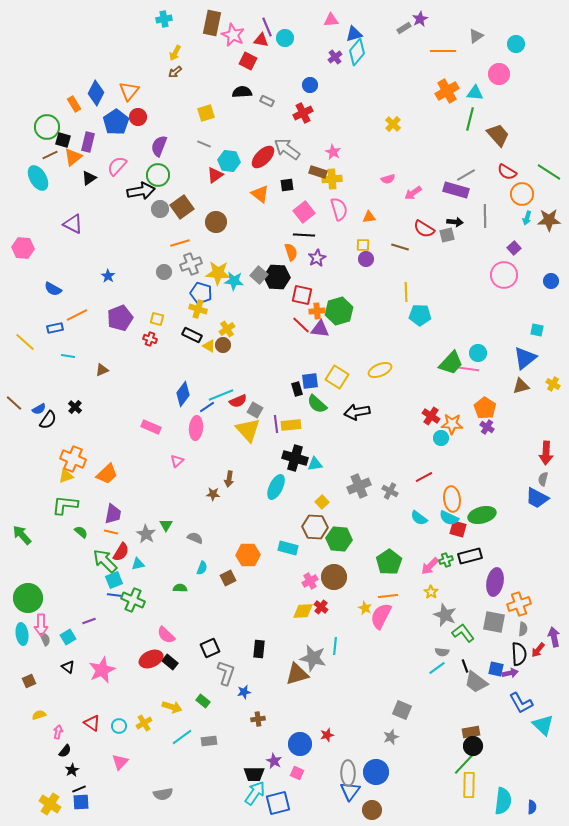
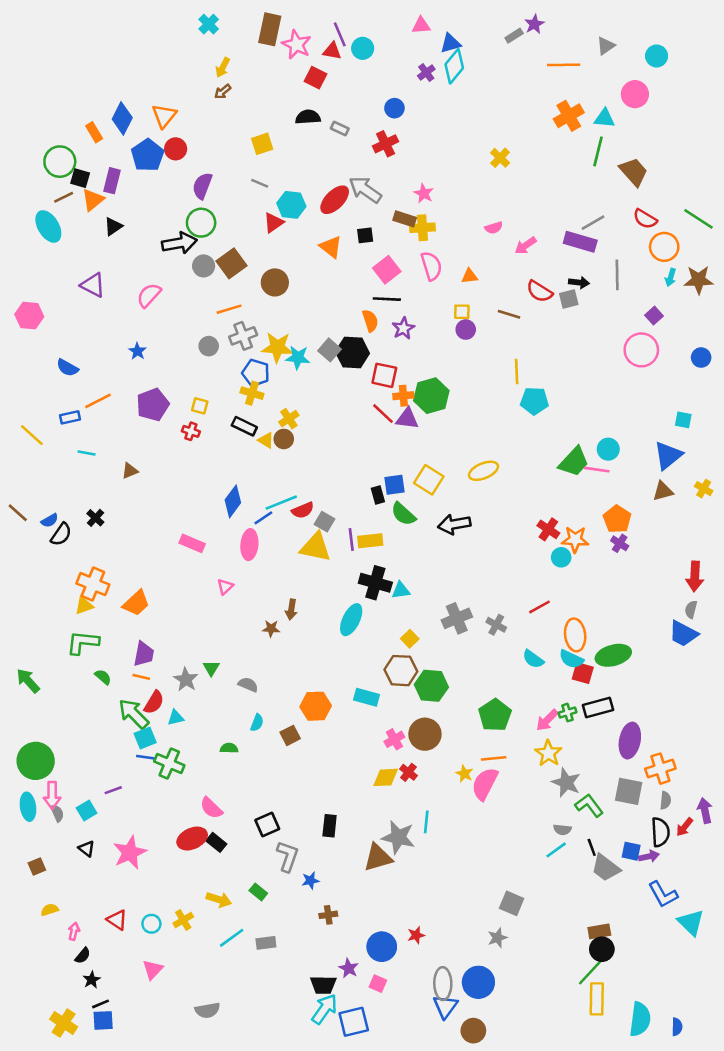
cyan cross: (164, 19) -> (209, 24), turned -35
pink semicircle: (117, 166) -> (149, 295), moved
yellow triangle: (248, 430) -> (316, 547), turned -36
yellow star: (431, 592) -> (548, 753), size x1.5

